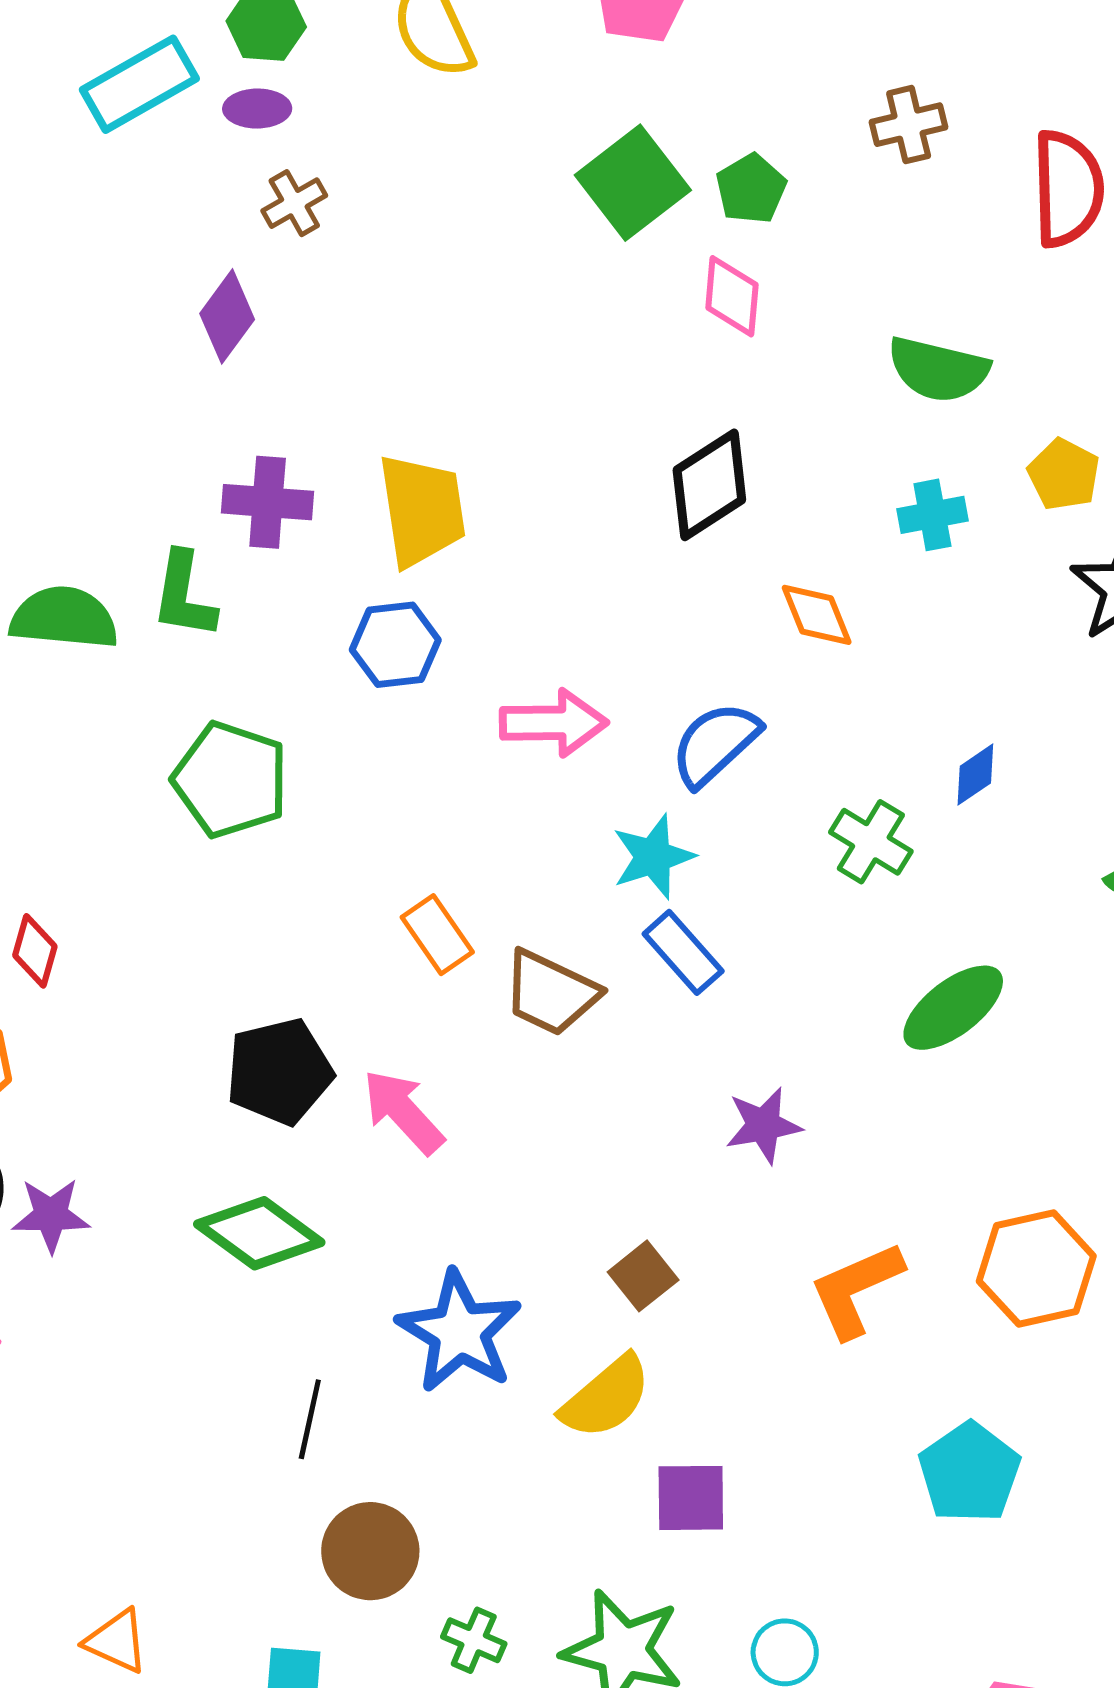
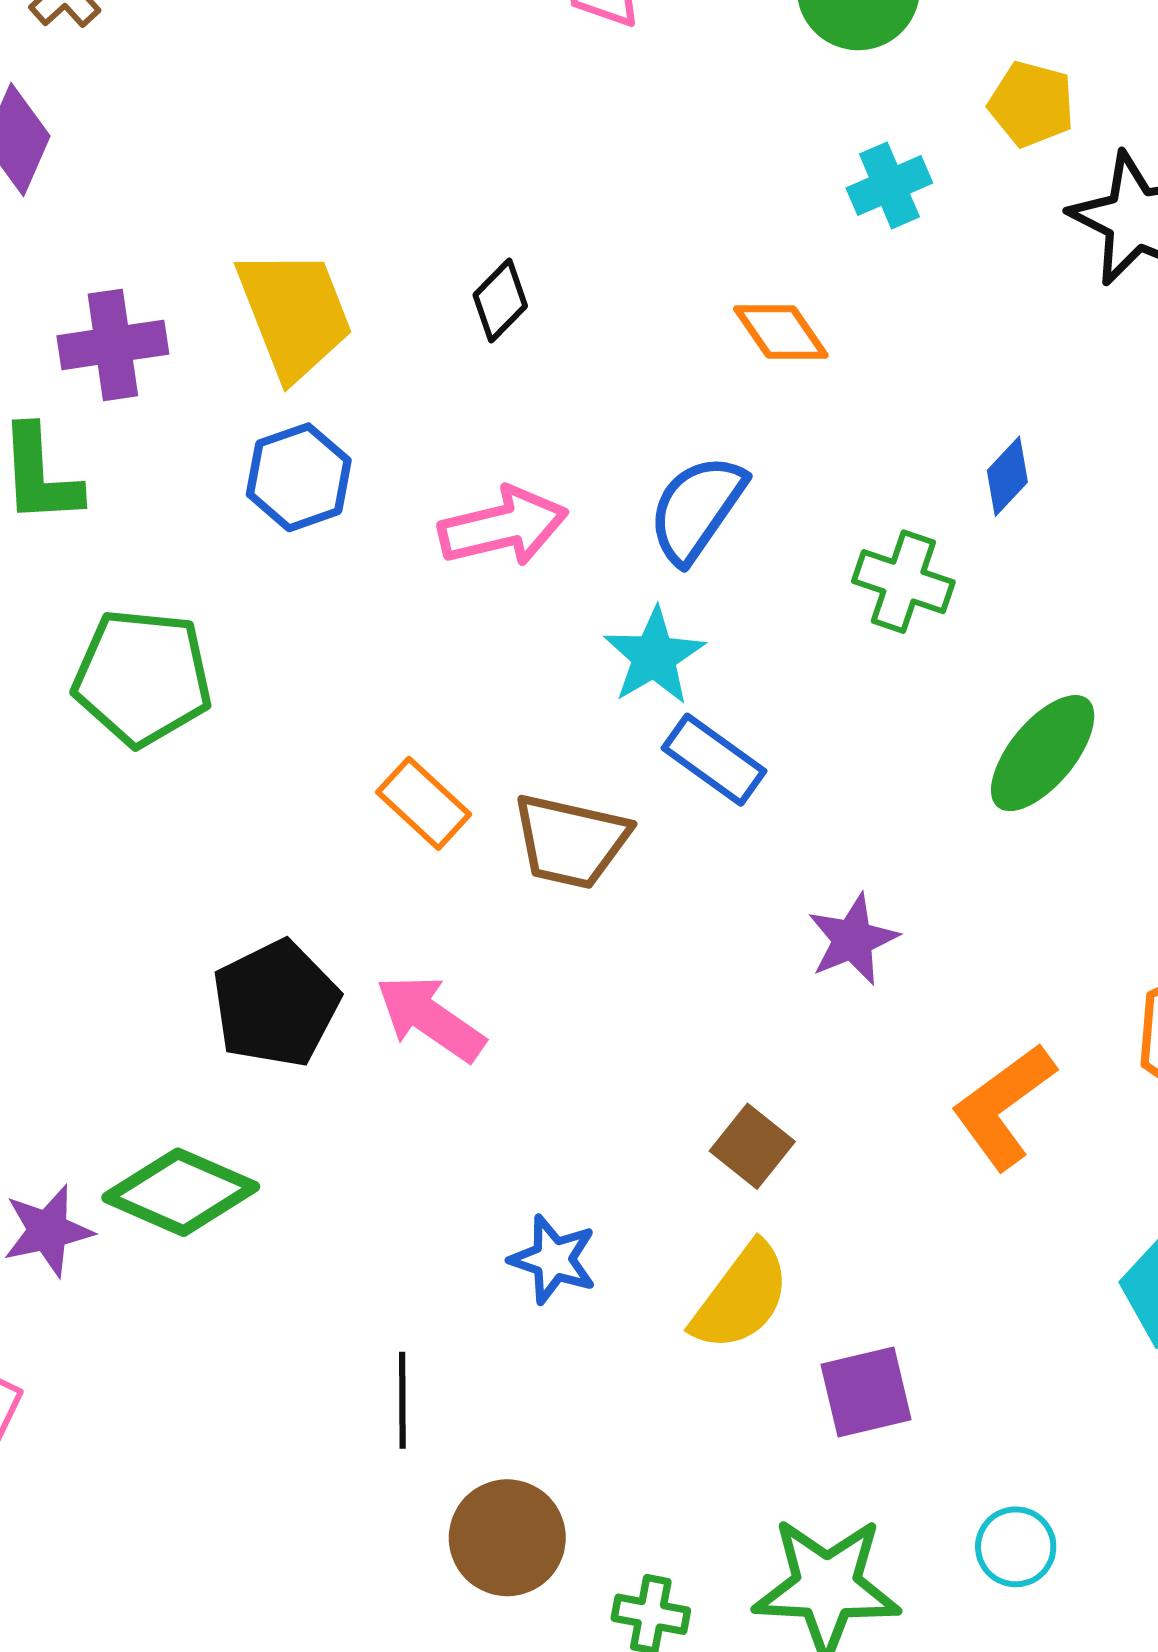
black diamond: (709, 485) -> (500, 301), moved, size x0.6
green diamond: (259, 1233) -> (181, 1192), moved
blue star: (459, 1332) -> (553, 1259), size x0.6

